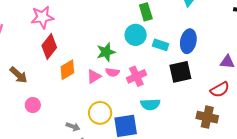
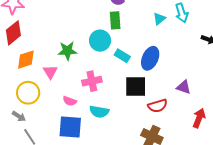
pink semicircle: (112, 72) -> (70, 101), moved
pink triangle: (94, 76) -> (50, 72), turned -42
red semicircle: (220, 90) -> (158, 106), moved
yellow circle: (100, 113) -> (28, 93), moved

